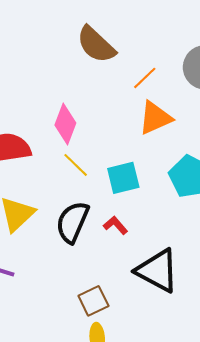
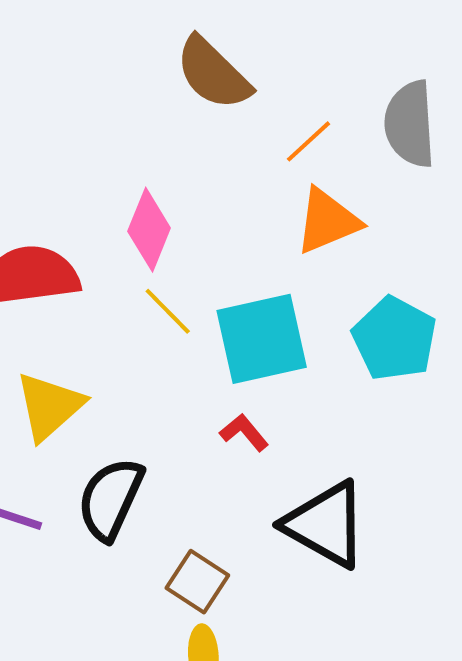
cyan square: (123, 178) -> (262, 339), size x1.4
black semicircle: (72, 222) -> (111, 499), moved
brown square: (93, 301) -> (197, 582), turned -32

